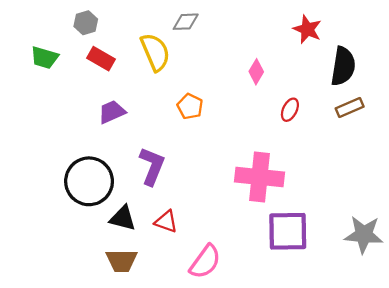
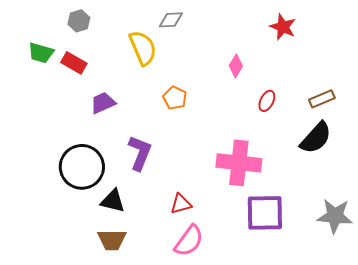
red rectangle: (101, 59) -> (74, 63), moved
black semicircle: (343, 66) -> (316, 138), moved, turned 33
red triangle: (166, 222) -> (181, 204), moved, turned -35

